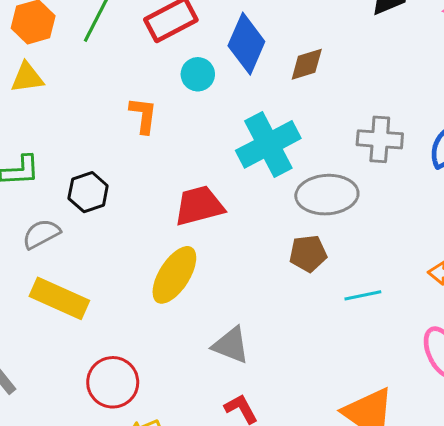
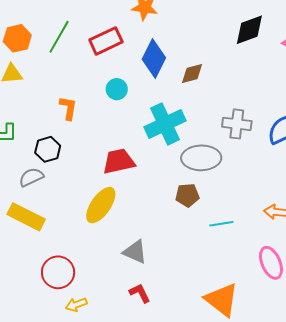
cyan circle: (198, 74) -> (117, 89), moved
orange L-shape: (143, 115) -> (68, 108), moved
gray semicircle: (41, 234) -> (31, 177), moved

